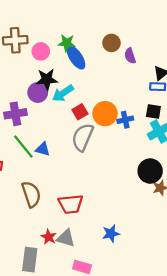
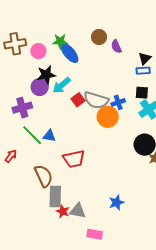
orange circle: (105, 114) -> (108, 117), moved
gray semicircle: (83, 137) -> (96, 100), moved, turned -90
red trapezoid: (71, 204) -> (74, 159), moved
gray rectangle: (30, 260) -> (55, 197), moved

